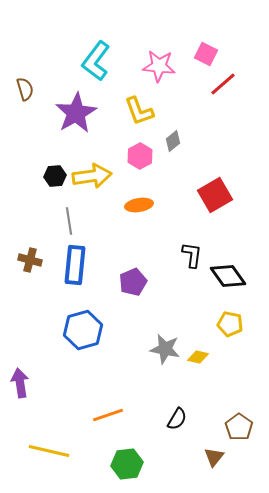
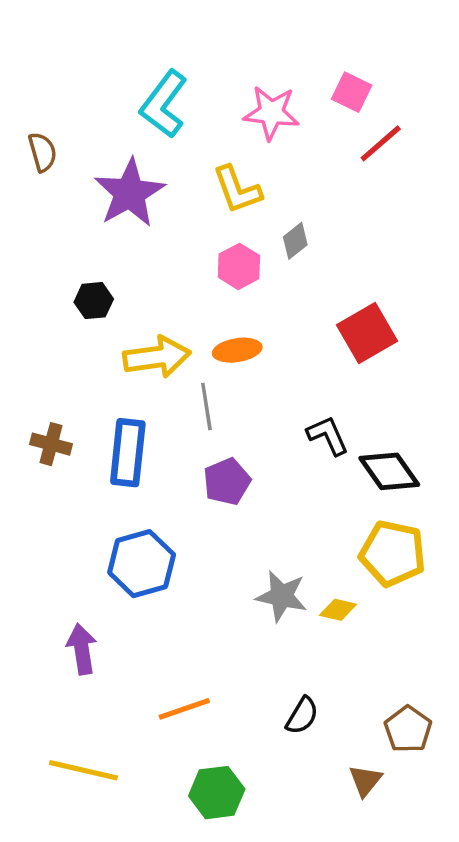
yellow arrow: (92, 176) -> (157, 357), moved
gray line: (69, 221) -> (206, 406), moved
black L-shape: (192, 255) -> (328, 436), turned -32
yellow pentagon: (230, 324) -> (393, 553), size x1.5
purple arrow: (20, 383) -> (82, 649), moved

